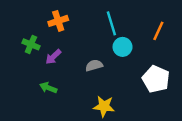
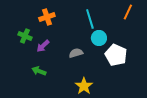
orange line: (158, 31) -> (128, 12), moved
white pentagon: (156, 79) -> (116, 55), moved
yellow star: (104, 106) -> (84, 86), turned 30

